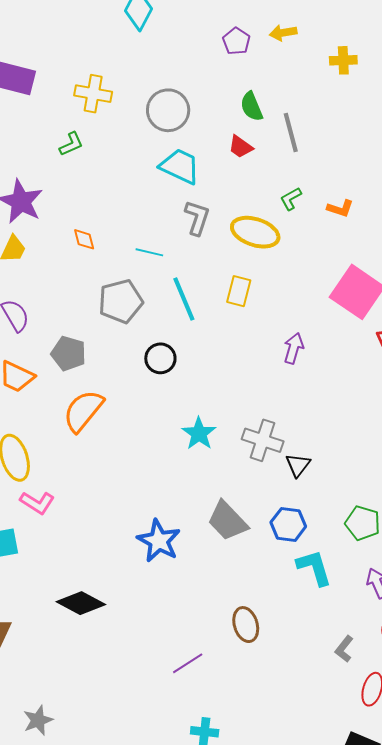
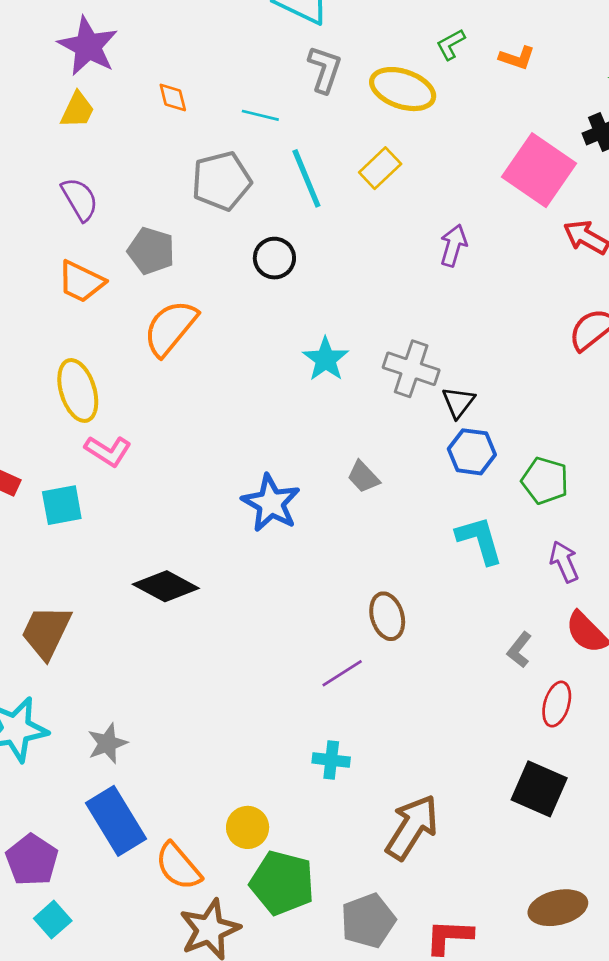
yellow rectangle: (239, 291) -> (380, 168), turned 32
gray trapezoid: (227, 521) -> (363, 477), size x0.6
blue hexagon: (288, 524) -> (472, 452), moved
purple line: (188, 663) -> (342, 673), moved

